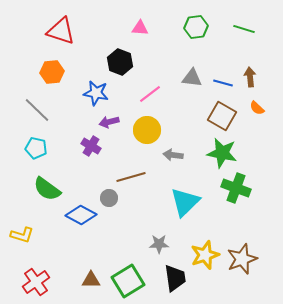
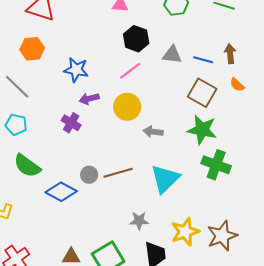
black hexagon: (120, 62) -> (136, 39), moved
brown line: (131, 177) -> (118, 173), moved

